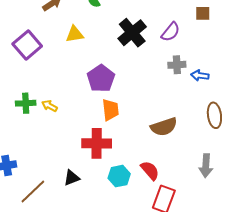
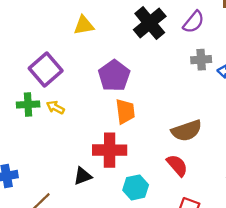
purple square: (27, 45) -> (46, 69), moved
red semicircle: (150, 170) -> (177, 165), moved
black triangle: (72, 178) -> (83, 176), moved

